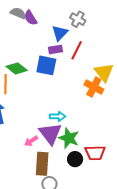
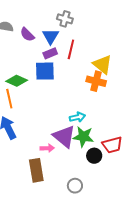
purple semicircle: (31, 18) -> (27, 35), moved
cyan arrow: (58, 116) -> (77, 117), moved
pink arrow: (31, 141) -> (47, 148), turned -136
brown rectangle: (42, 164) -> (36, 170), moved

